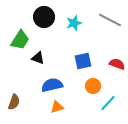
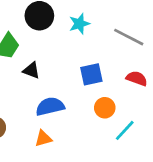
gray line: (110, 20) -> (129, 37), moved
orange triangle: (57, 107) -> (43, 138), moved

